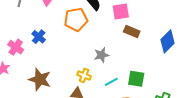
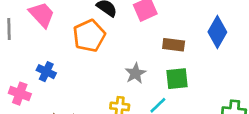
brown rectangle: (132, 32) -> (174, 45), moved
green square: (136, 79) -> (177, 79), moved

